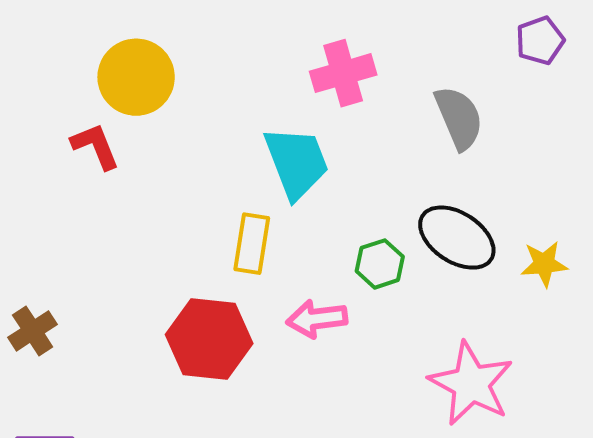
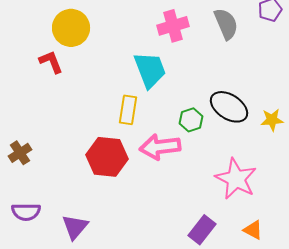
gray semicircle: (459, 118) -> (226, 24), moved
pink arrow: (317, 319) -> (160, 147), size x1.4

